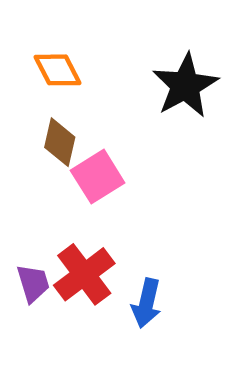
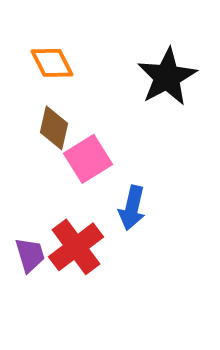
blue arrow: (146, 303) -> (132, 208), moved

